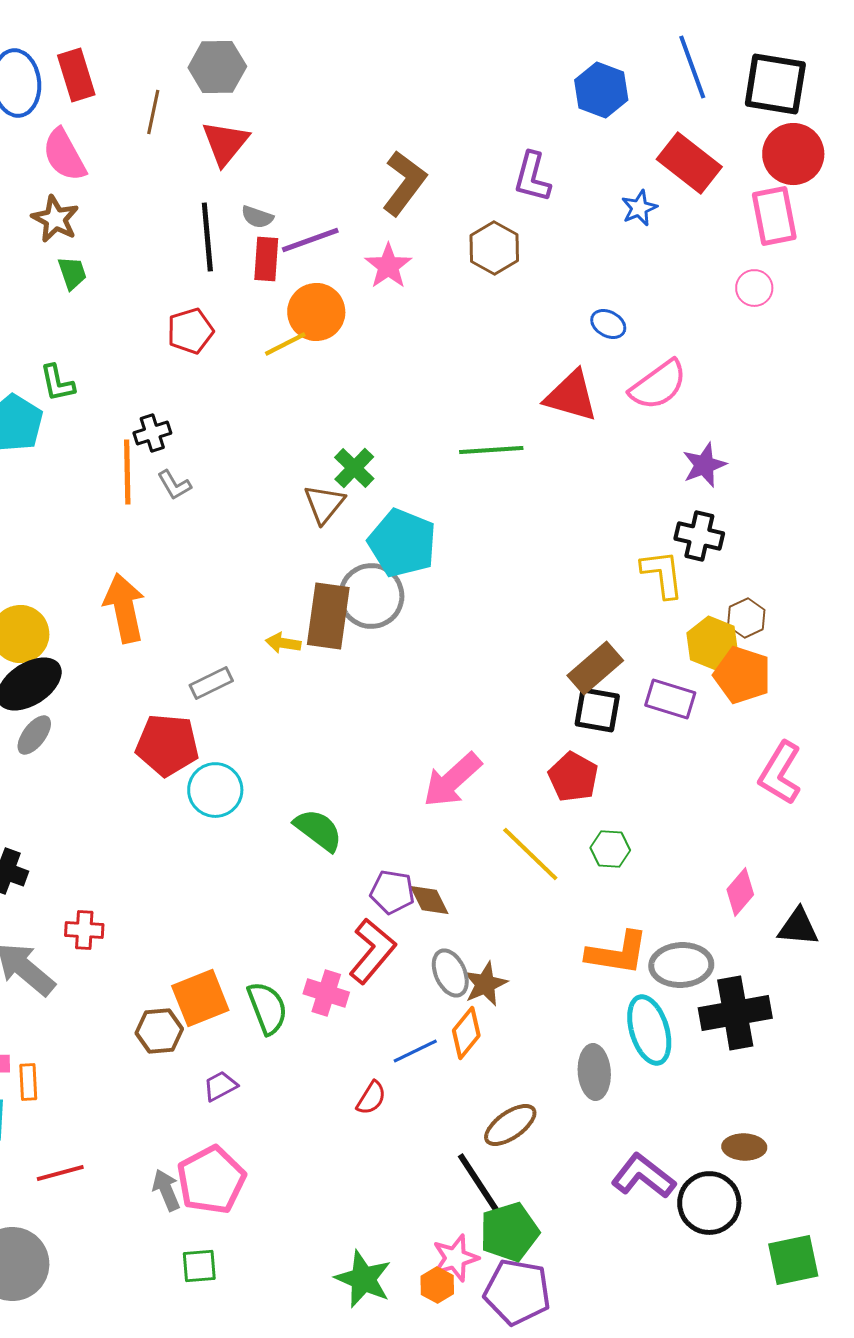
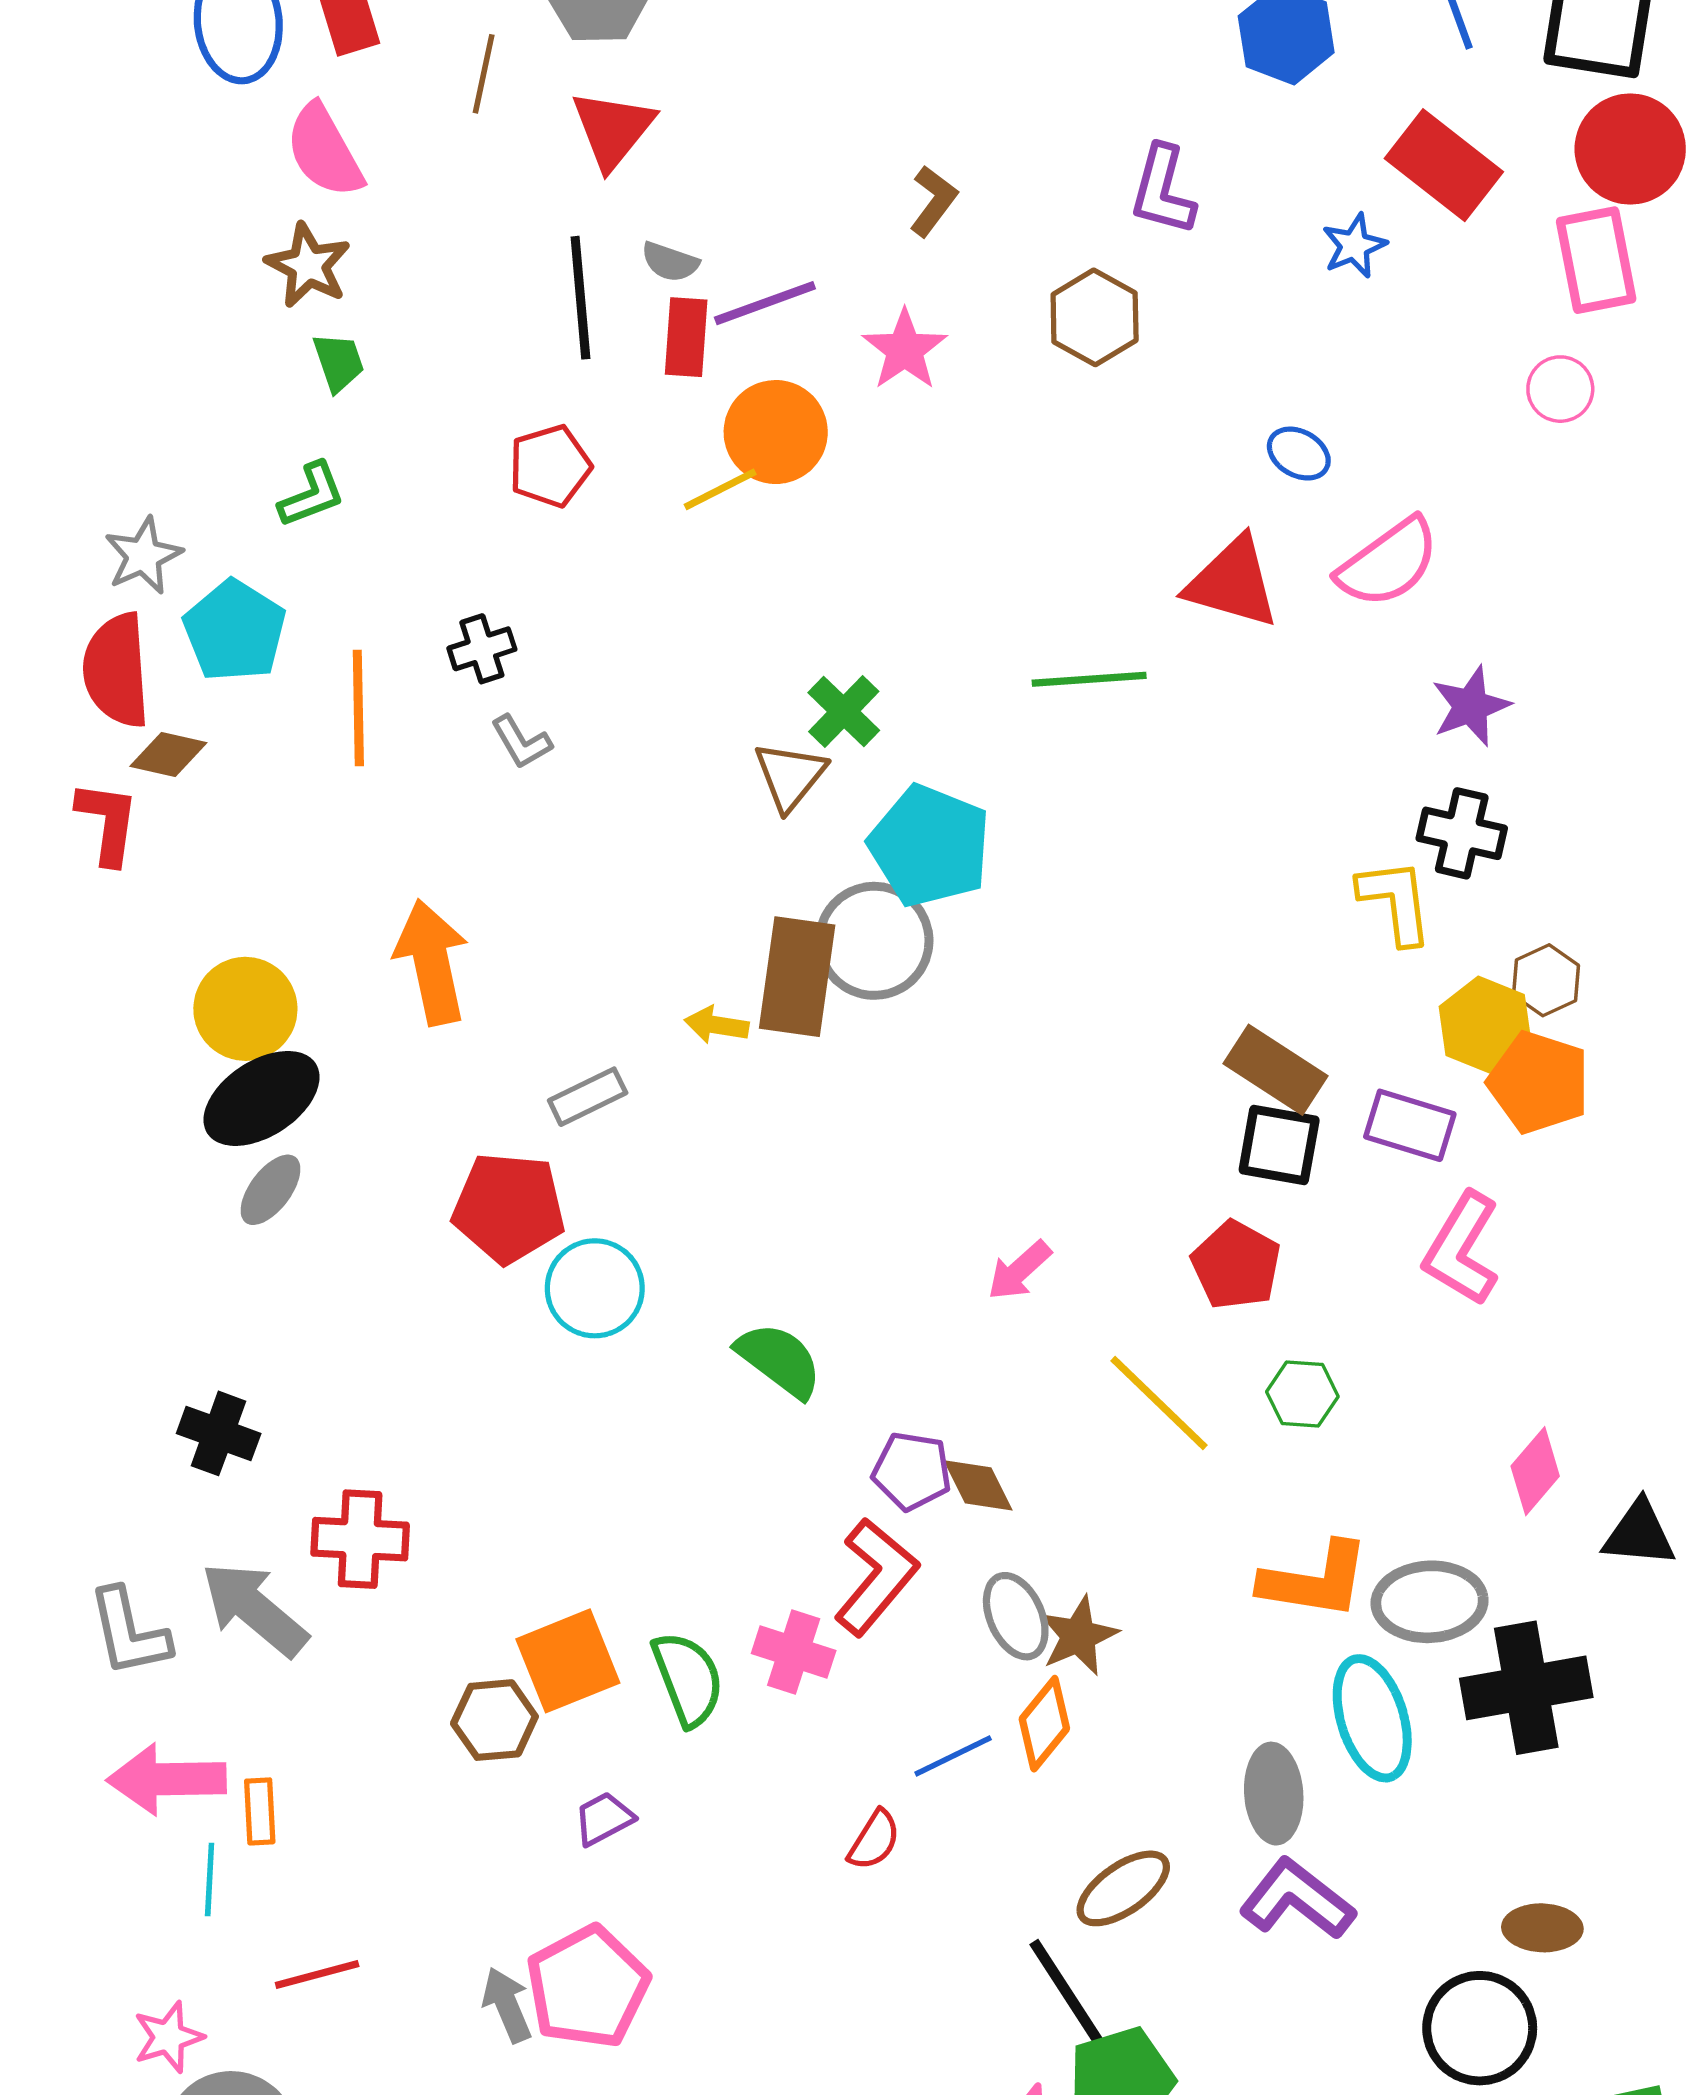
brown L-shape: (404, 183) -> (933, 201), size x0.6
green L-shape: (57, 383) -> (312, 495), moved, turned -99
orange line: (127, 472) -> (358, 708), moved
brown rectangle: (595, 668) -> (1275, 1070), turned 74
pink L-shape: (780, 773) -> (1462, 1249), moved
pink arrow: (452, 780) -> (1019, 1270), size x0.6
red cross: (84, 930) -> (360, 1539), size x1.4
purple L-shape: (643, 1176) -> (1297, 1899), moved

